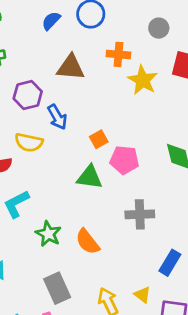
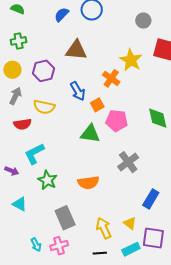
orange cross: (118, 54) -> (111, 78), moved, turned 30
blue arrow: (57, 117) -> (78, 91), moved
gray cross: (140, 214) -> (128, 162), turned -35
green star: (48, 234) -> (47, 180), moved
orange semicircle: (88, 242) -> (88, 183), turned -60

